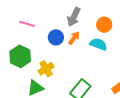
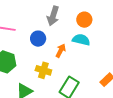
orange arrow: (74, 38) -> (61, 51), moved
yellow cross: (46, 69) -> (43, 70), moved, turned -35

